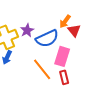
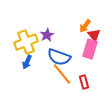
blue semicircle: (47, 38) -> (59, 57), moved, turned 45
pink rectangle: (62, 56) -> (90, 49), moved

